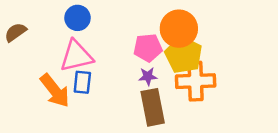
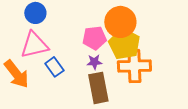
blue rectangle: (82, 82) -> (54, 67), moved, turned -42

